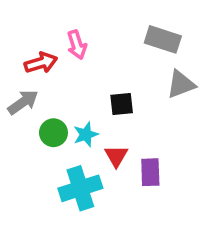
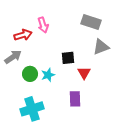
red triangle: (116, 156) -> (84, 73), moved
purple rectangle: (150, 172) -> (75, 99), moved
cyan cross: (80, 188) -> (32, 109), moved

